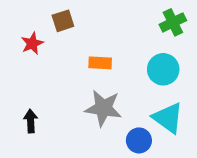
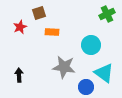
orange rectangle: (100, 63) -> (52, 32), moved
cyan circle: (163, 69) -> (91, 45), moved

